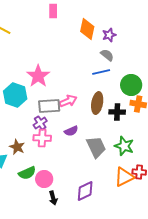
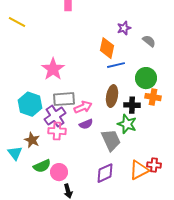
orange diamond: (87, 29) -> (107, 48), moved
gray semicircle: (107, 55) -> (149, 41), moved
cyan hexagon: (15, 95) -> (30, 104), moved
pink arrow: (68, 101) -> (83, 107), moved
purple cross: (40, 123) -> (55, 116), size x1.5
green star: (124, 146) -> (127, 124), moved
purple diamond: (85, 191) -> (105, 173), moved

